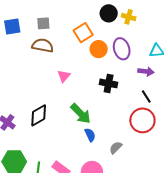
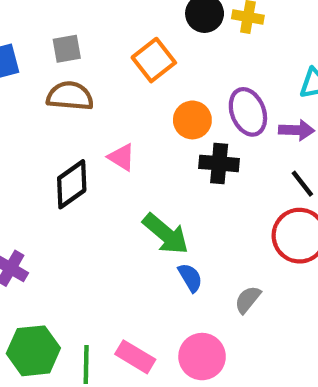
orange circle: (99, 49) -> (192, 120), moved
purple ellipse: (122, 49) -> (248, 112), moved
pink triangle: (64, 76) -> (122, 157), turned -32
black diamond: (39, 115) -> (72, 184), moved

